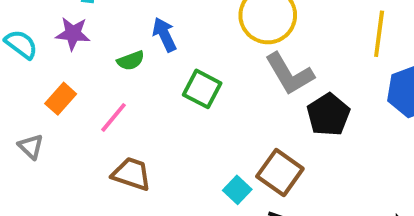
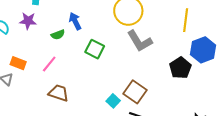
orange rectangle: (61, 99) -> (18, 63), moved, turned 70
black pentagon: (328, 115) -> (180, 68), moved

